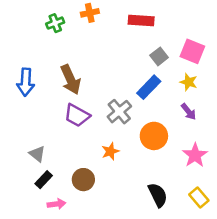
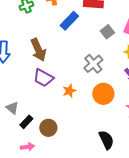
blue rectangle: (149, 87) -> (69, 21), moved
gray cross: (119, 112) -> (93, 64), moved
orange star: (110, 151) -> (69, 91), moved
black rectangle: (44, 180) -> (26, 122), moved

